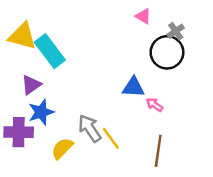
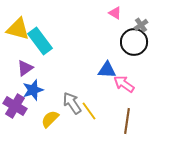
pink arrow: (154, 105) -> (124, 84), size x1.5
purple cross: (19, 132) -> (15, 106), turned 30

